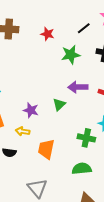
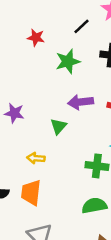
purple star: (31, 110) -> (14, 113), moved
yellow arrow: (23, 131) -> (36, 158), moved
orange trapezoid: (46, 149) -> (31, 192), moved

